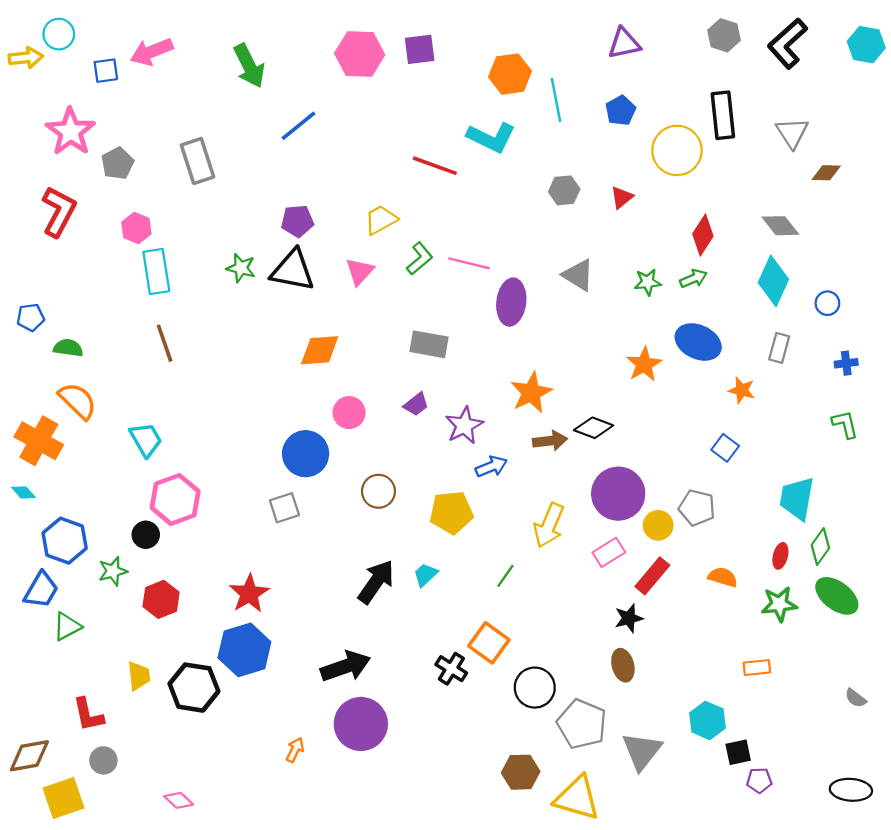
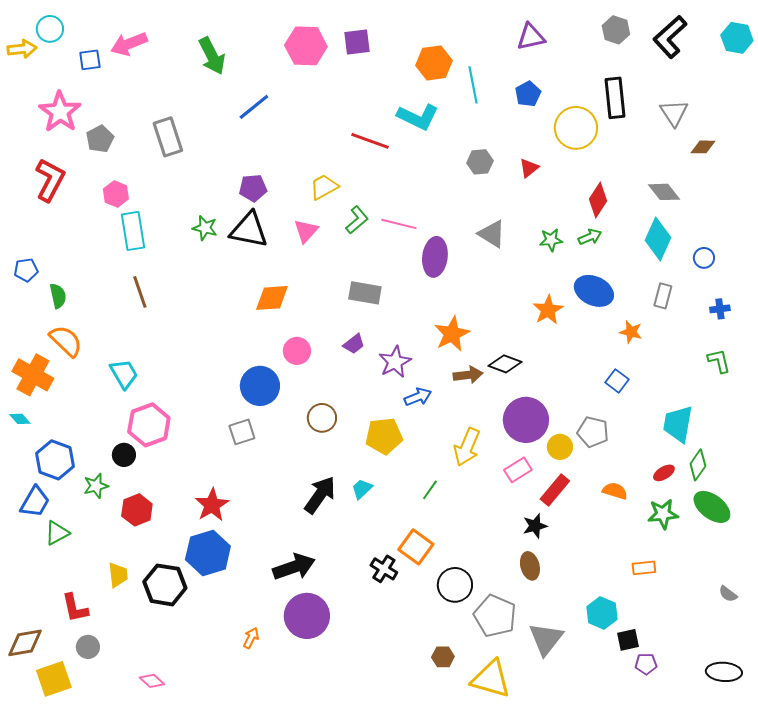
green semicircle: (68, 348) -> (58, 296), turned 70
red ellipse: (780, 556) -> (664, 473), turned 45
brown hexagon: (521, 772) -> (443, 657), size x0.7

